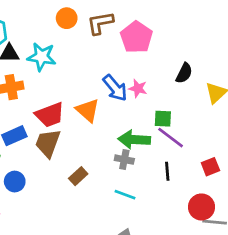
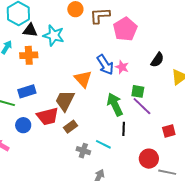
red trapezoid: (50, 115) -> (48, 116), moved
green arrow: (134, 140) -> (115, 104), turned 55
brown trapezoid: (48, 143) -> (65, 101), moved
gray cross: (124, 160) -> (83, 151), moved
black line: (167, 171) -> (124, 129), moved
red circle: (201, 207) -> (149, 159), moved

